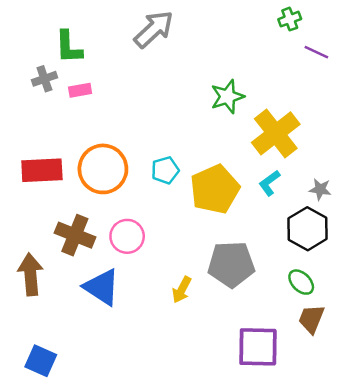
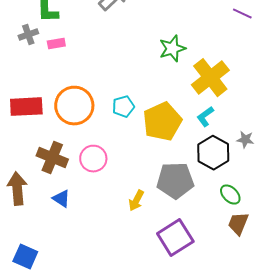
gray star: (320, 189) -> (245, 140), moved
black hexagon: (307, 229) -> (213, 153), moved
blue triangle: (102, 287) -> (61, 199), moved, size x0.6
purple square: (258, 347) -> (175, 238), moved, turned -33

